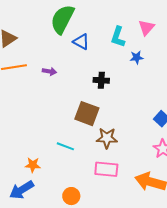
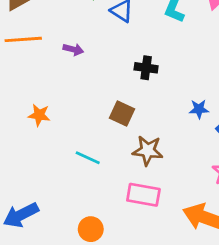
blue star: (137, 57) -> (199, 109), moved
brown square: (87, 114) -> (122, 114), size x0.7
orange star: (33, 165) -> (39, 115), moved

